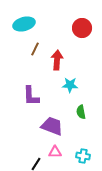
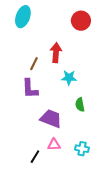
cyan ellipse: (24, 24) -> (23, 17), turned -55
brown line: (35, 49) -> (34, 64), moved

